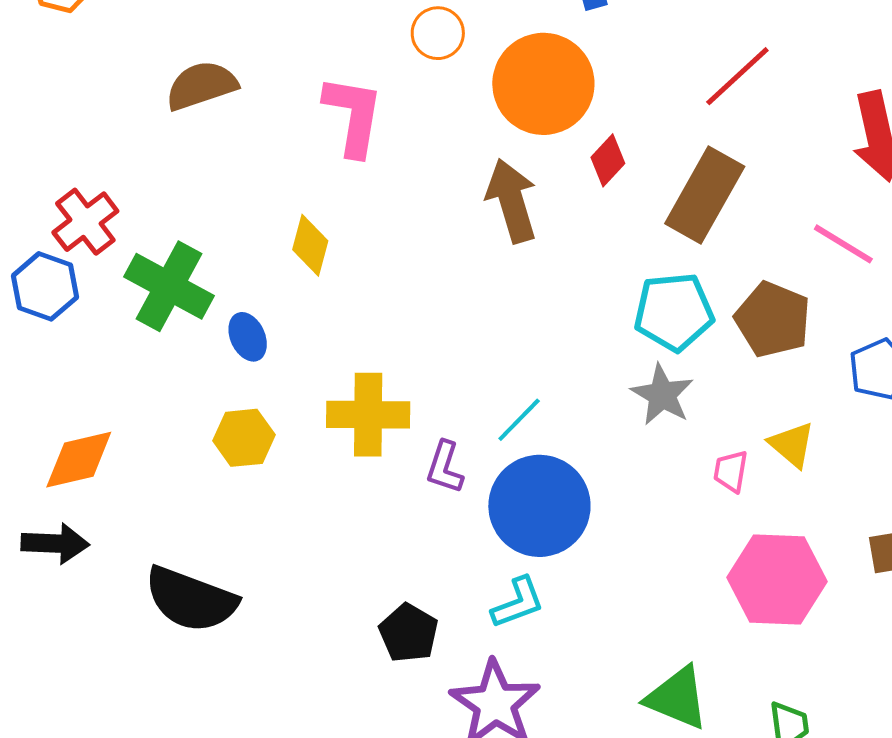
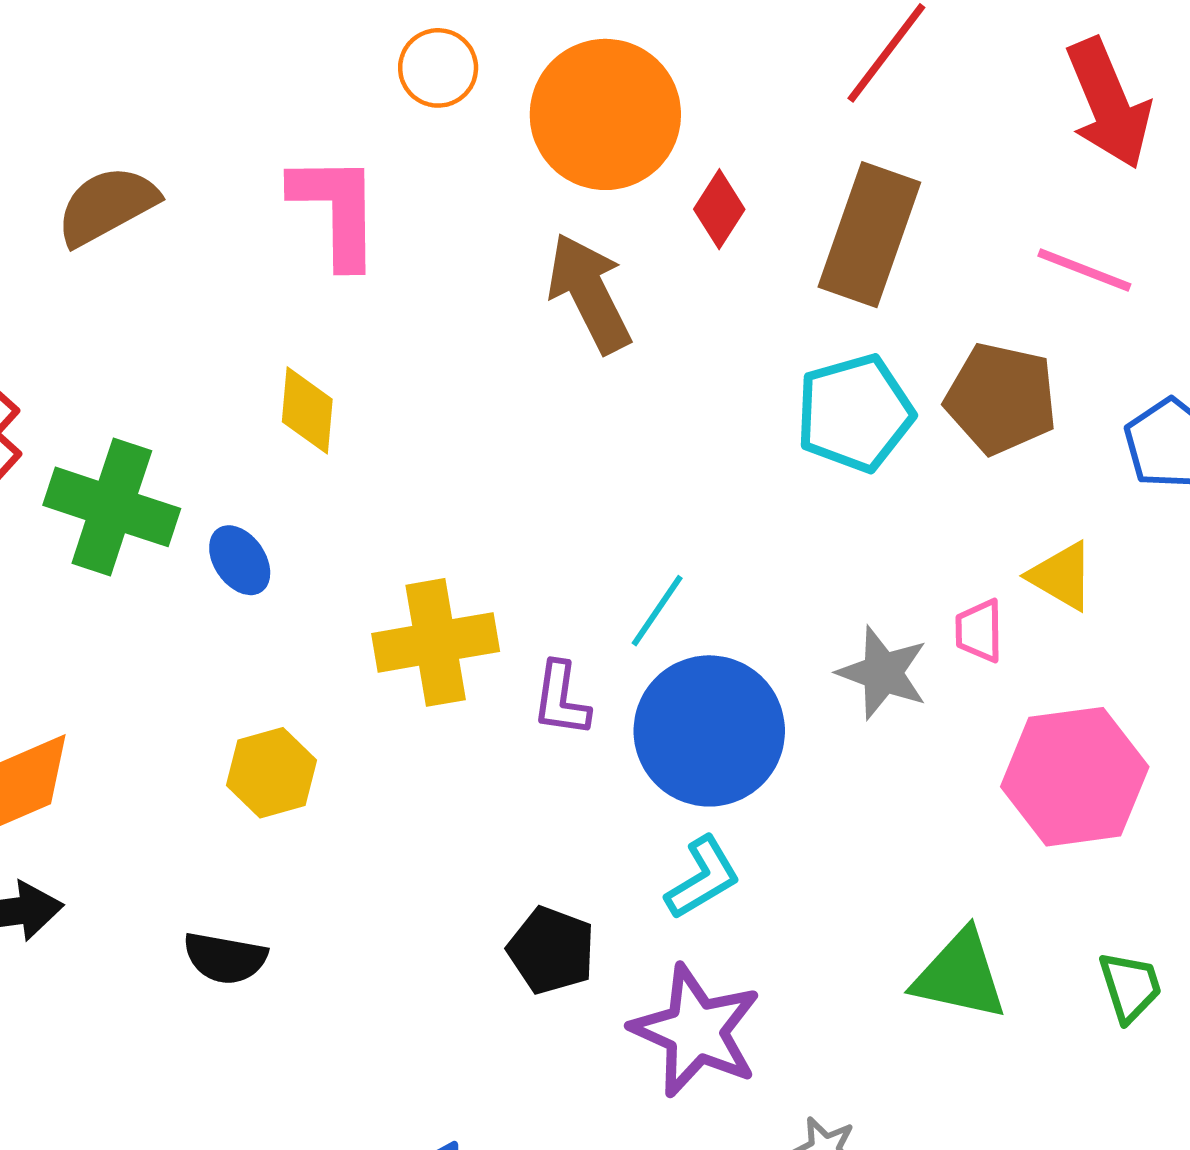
gray star: (662, 395) -> (883, 673), moved
yellow hexagon: (244, 438) -> (271, 773), moved
black semicircle: (191, 599) -> (225, 958), size x0.6

